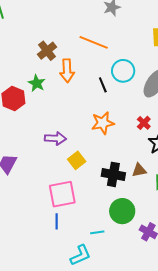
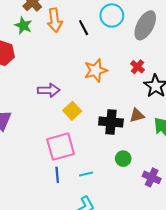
green star: (37, 83) -> (23, 26), moved
black line: (103, 85) -> (84, 28), moved
green circle: (122, 211) -> (123, 159), size x0.6
cyan line: (97, 232) -> (86, 174), moved

